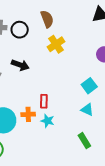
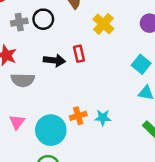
yellow cross: (56, 44) -> (103, 24), moved
red rectangle: (44, 101) -> (79, 54), moved

